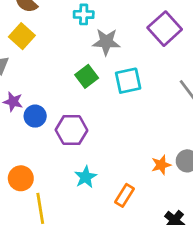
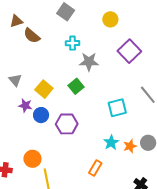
yellow square: (22, 36) -> (44, 89), moved
cyan square: (128, 81) -> (117, 108), moved
cyan star: (86, 177) -> (111, 142), moved
orange rectangle: (125, 195) -> (95, 168), moved

